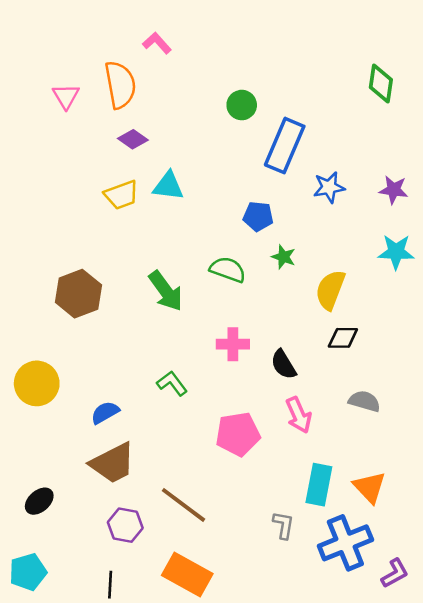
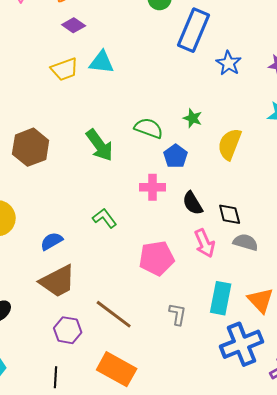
blue star: (329, 187) -> (229, 63), turned -30
blue pentagon: (258, 216) -> (176, 156), moved, turned 30
black diamond: (343, 338) -> (230, 214), moved, turned 75
gray semicircle: (364, 401) -> (246, 242), moved
gray L-shape: (283, 525) -> (178, 314), moved

